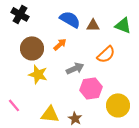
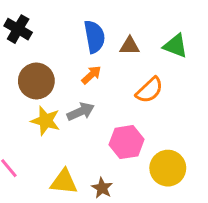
blue semicircle: (70, 19) -> (94, 37), turned 50
orange arrow: (60, 44) -> (91, 75), moved
gray arrow: (75, 68) -> (81, 112), moved

